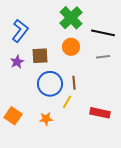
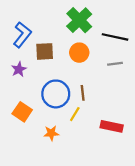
brown square: (40, 56) -> (45, 51), moved
orange square: (13, 116) -> (22, 112), moved

